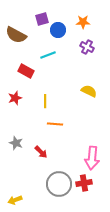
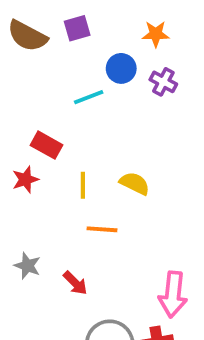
blue circle: (58, 30) -> (121, 68), moved
brown semicircle: (16, 35) -> (27, 36), moved
red rectangle: (26, 71) -> (46, 145), moved
yellow semicircle: (89, 91) -> (135, 183), moved

